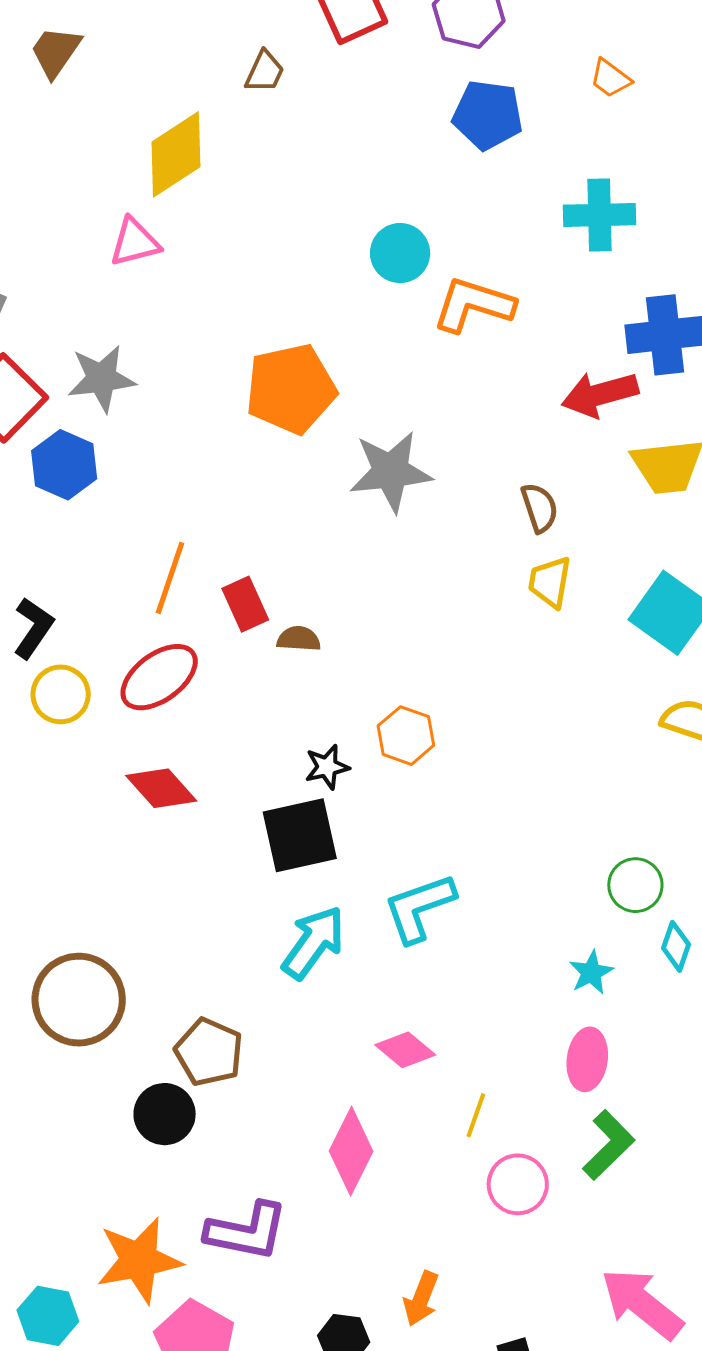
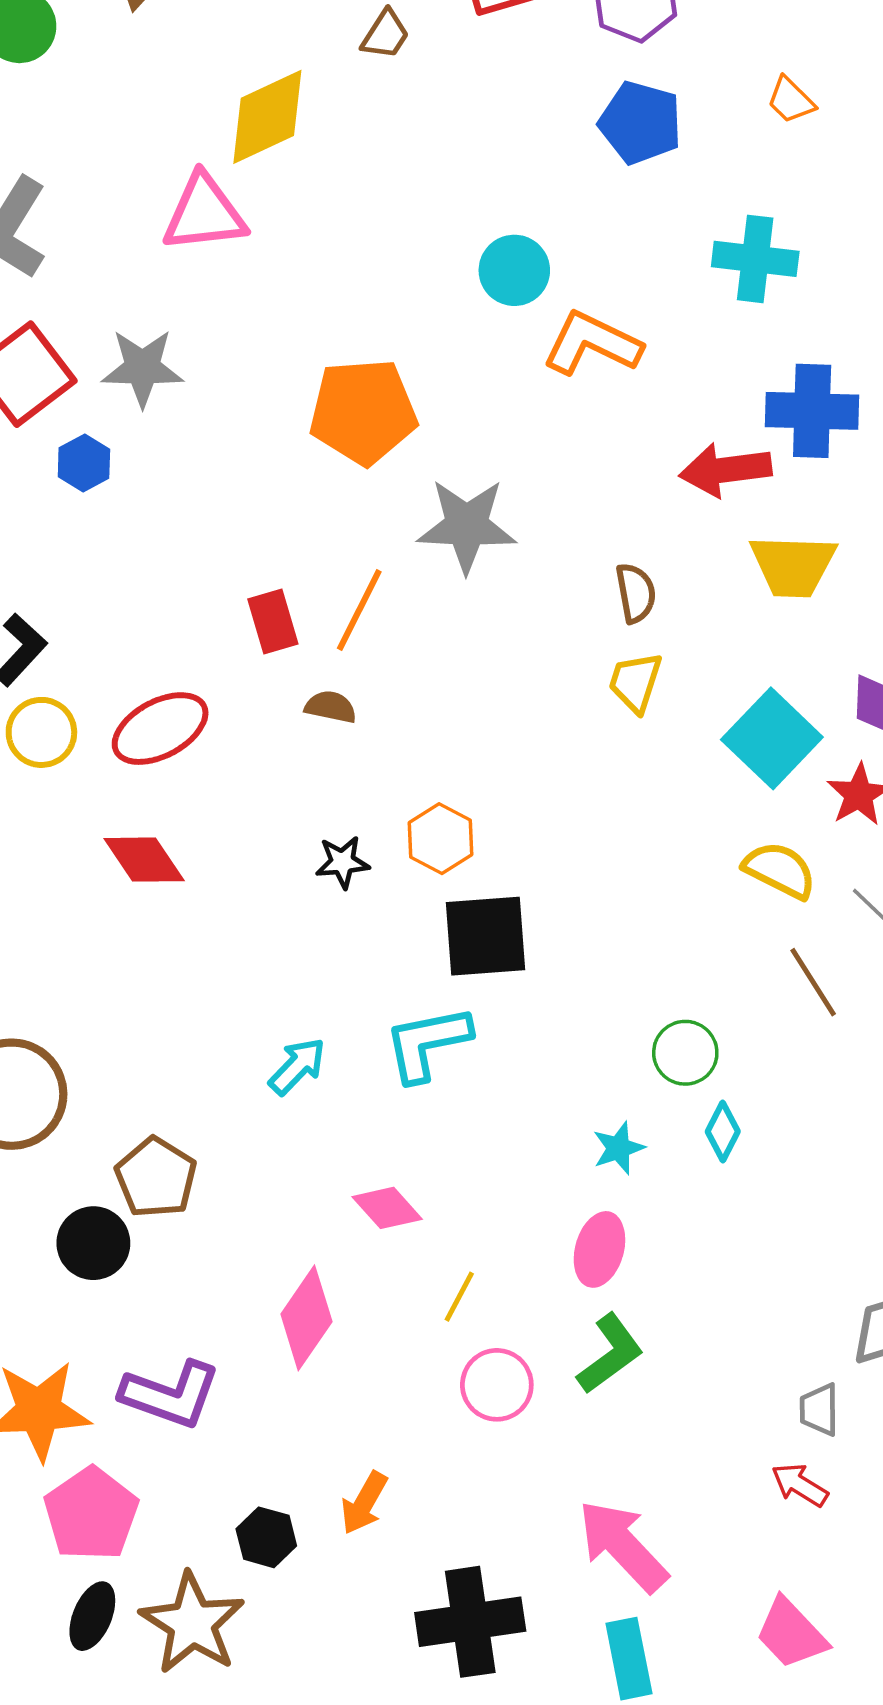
pink triangle: (135, 242) -> (204, 213), size x1.4
blue hexagon: (64, 465) -> (84, 463), size x0.7
orange line: (170, 578) -> (359, 610), moved
red rectangle: (245, 604) -> (273, 621), moved
black square: (300, 835) -> (485, 936), moved
cyan arrow: (313, 942) -> (297, 1066), size x0.7

